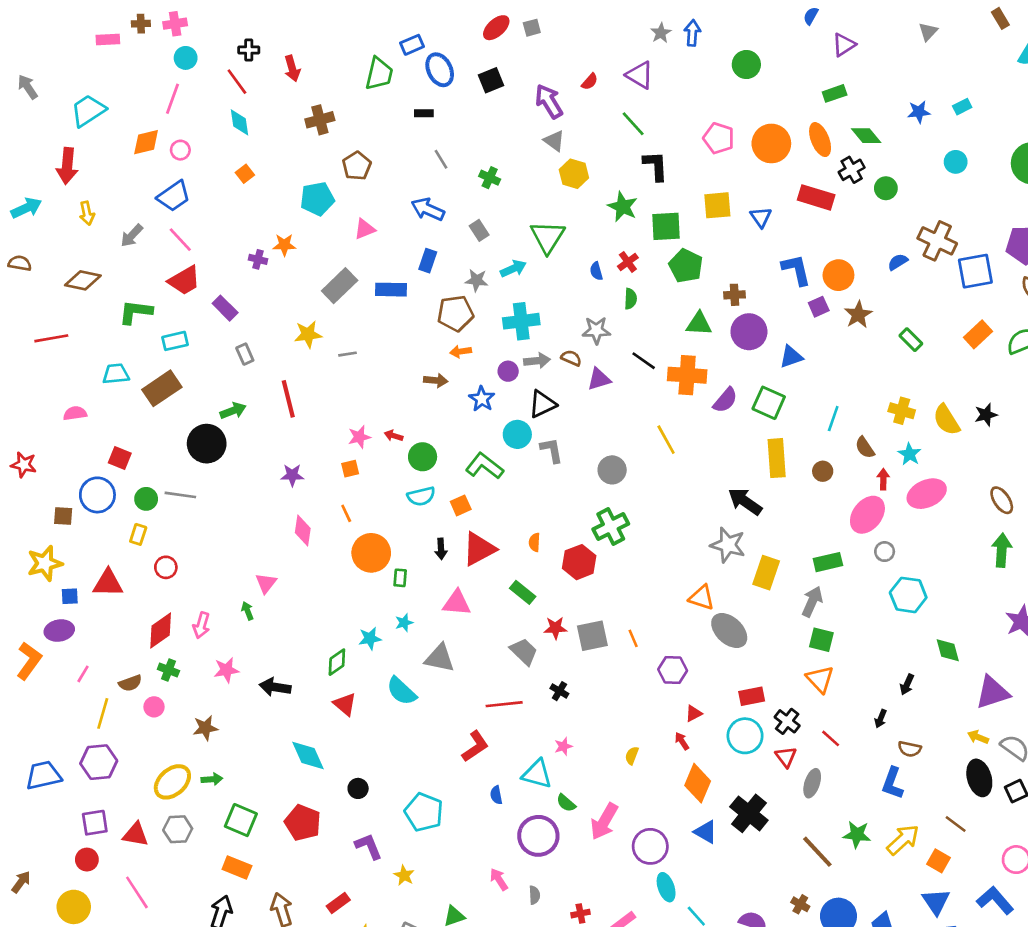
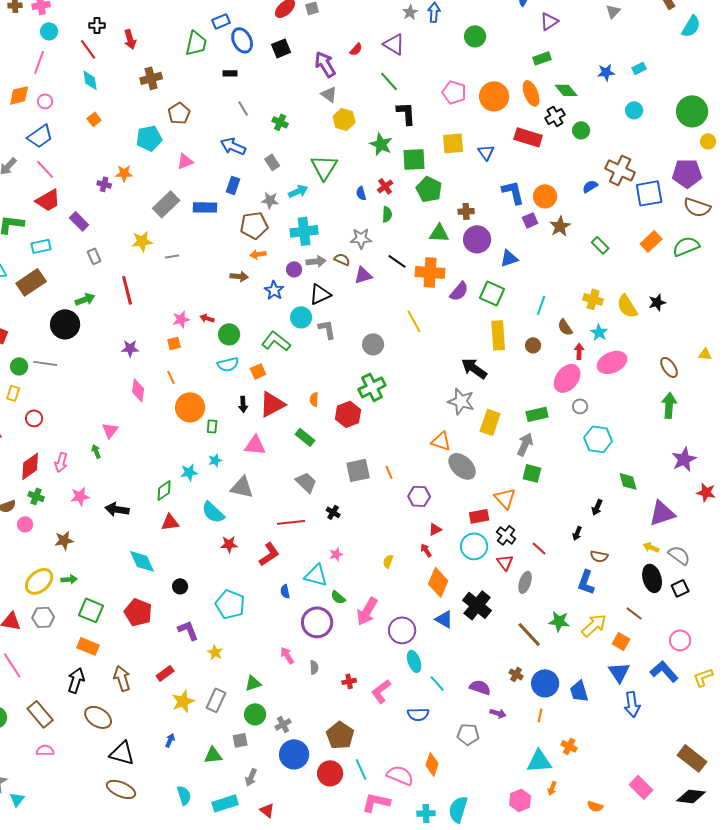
red star: (555, 628) -> (229, 544), moved
orange triangle: (820, 679) -> (505, 498), moved
red triangle: (345, 704) -> (170, 522), turned -48

